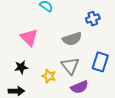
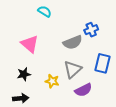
blue cross: (93, 19) -> (91, 30), moved
gray triangle: (70, 66) -> (73, 69), turned 30

